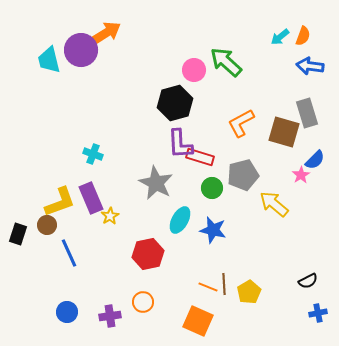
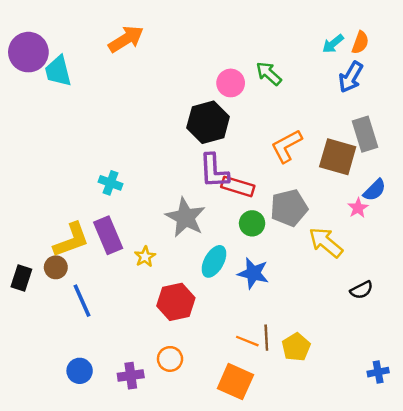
purple circle: (81, 50) -> (28, 52), moved
green arrow: (226, 62) -> (269, 73), size x0.7
blue arrow: (310, 66) -> (351, 77), moved, turned -68
yellow star: (110, 216) -> (145, 257), moved
black semicircle: (308, 281) -> (361, 290), moved

